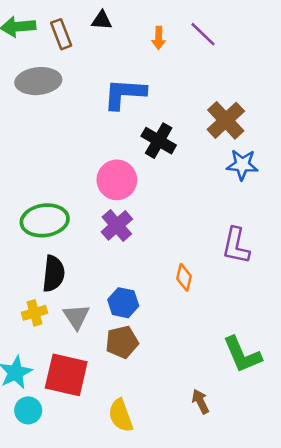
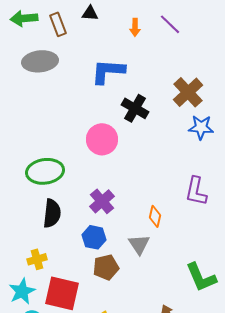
purple cross: (117, 225) -> (102, 201), moved
blue hexagon: (123, 303) -> (94, 237), moved
yellow cross: (35, 313) -> (37, 259), moved
gray triangle: (76, 317) -> (139, 244), moved

